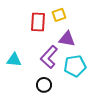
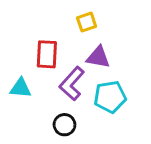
red rectangle: (38, 22) -> (47, 54), moved

